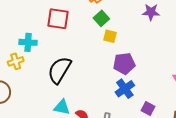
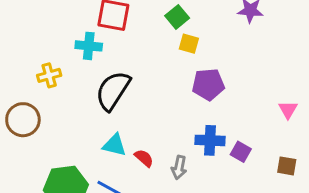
cyan cross: (28, 42) -> (89, 46), moved
blue cross: (125, 89) -> (210, 140), moved, turned 36

